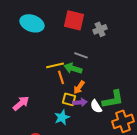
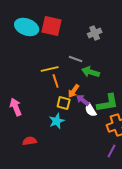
red square: (74, 20) -> (52, 26), moved
green arrow: (73, 68) -> (91, 72), moved
purple arrow: (80, 102) -> (83, 100), moved, turned -136
pink arrow: (21, 103) -> (16, 107), turned -72

